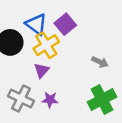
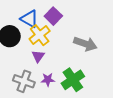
gray arrow: (100, 62) -> (85, 44), size x1.6
green cross: (102, 100) -> (73, 80), moved

